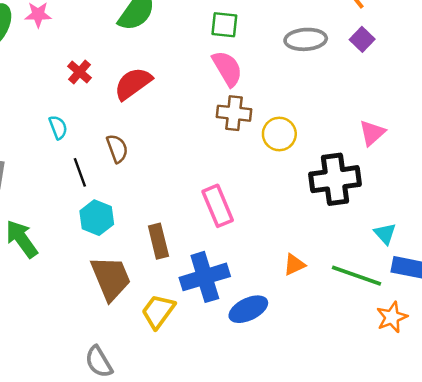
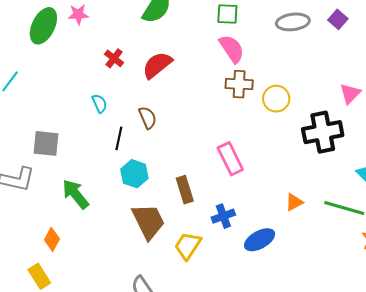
black line: (80, 172) -> (119, 138), turned 35
blue cross: (205, 277) -> (223, 216), size x0.6

